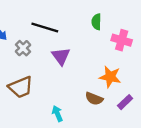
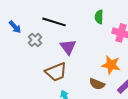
brown trapezoid: (21, 87) -> (56, 72), moved

